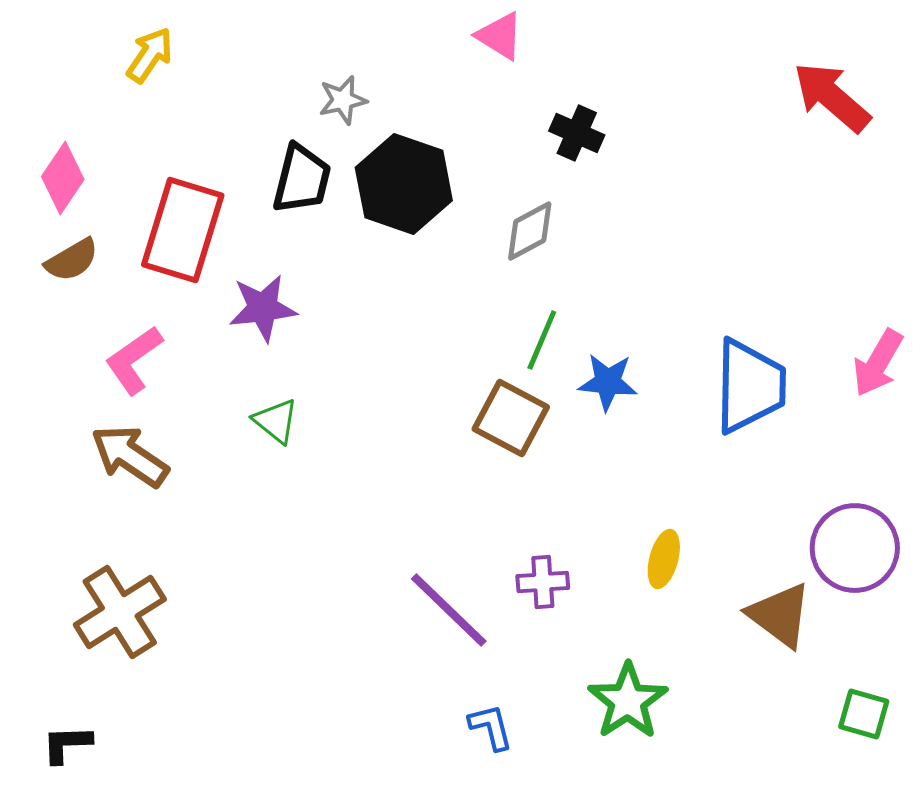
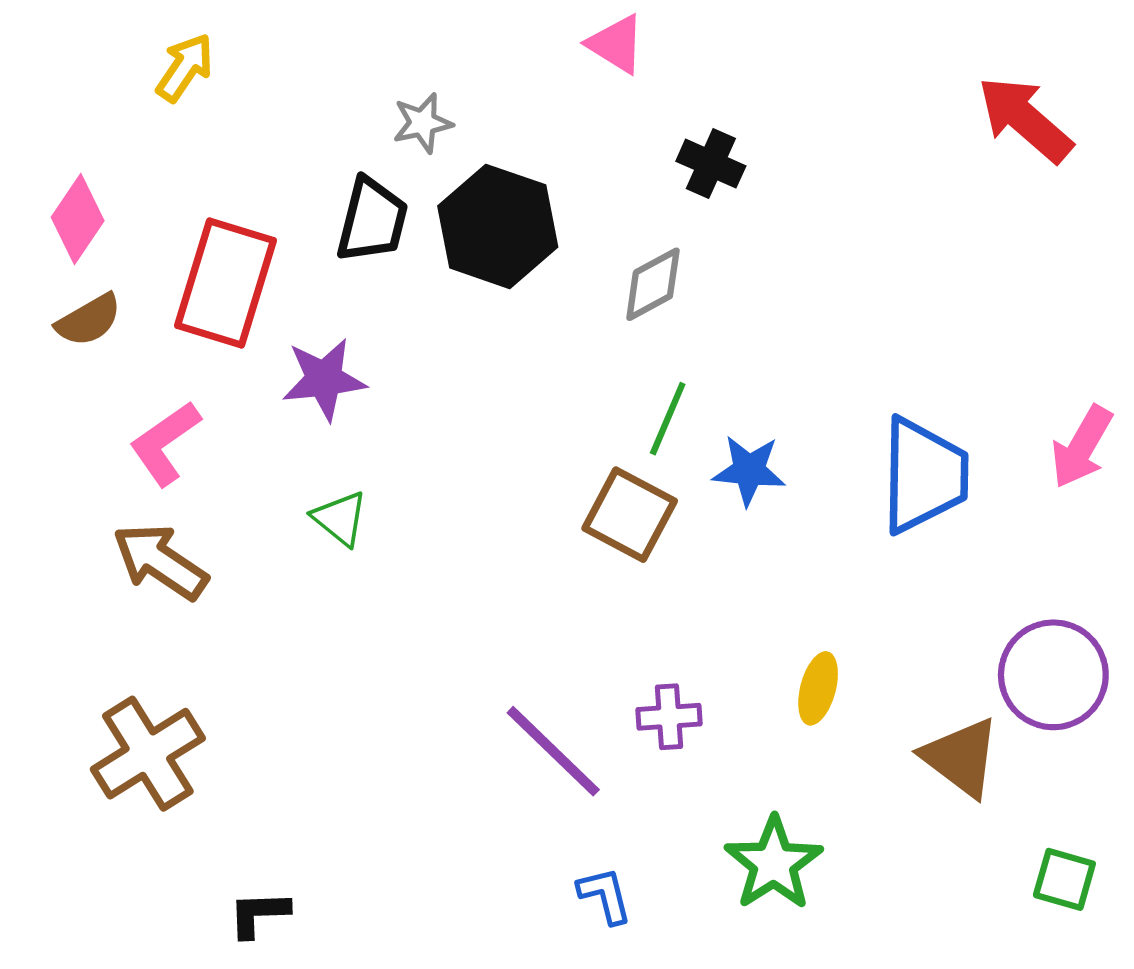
black L-shape: (67, 744) -> (259, 914), moved

